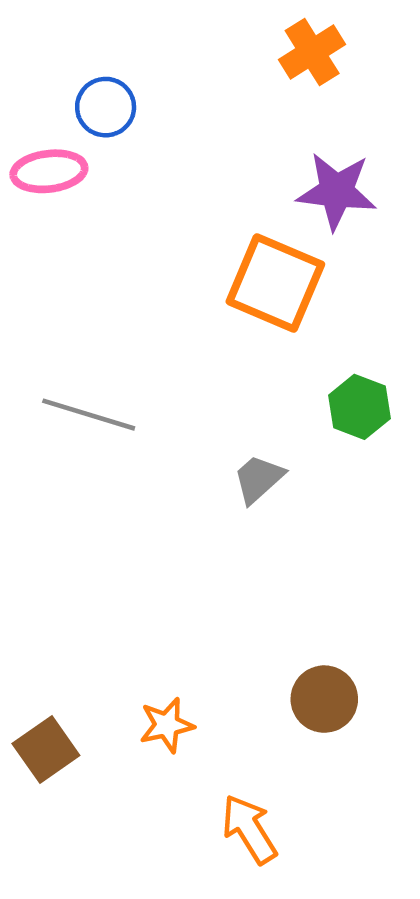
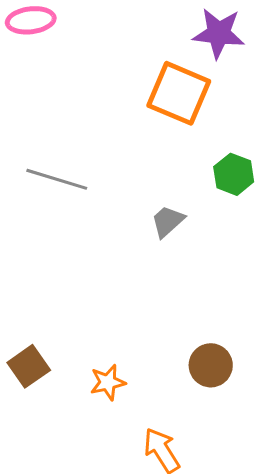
brown square: (46, 750) -> (29, 366), moved

